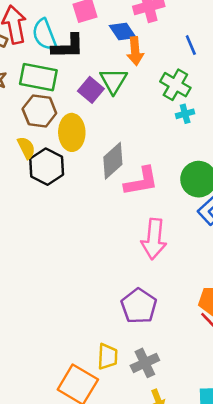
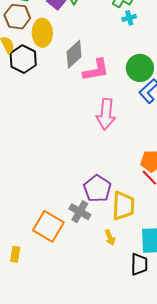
purple pentagon: (139, 306) -> (97, 189), moved
yellow trapezoid: (108, 356) -> (123, 206), moved, size x1.4
gray cross: (145, 363) -> (80, 212), moved, turned -35

